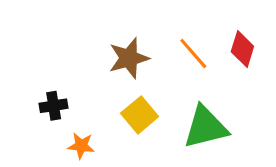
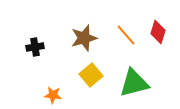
black cross: (54, 106) -> (35, 47), moved

